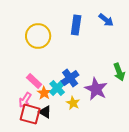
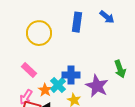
blue cross: (70, 78) -> (71, 75), turned 36
pink rectangle: (34, 81) -> (29, 70), moved

